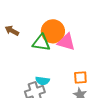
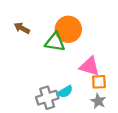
pink triangle: (66, 42) -> (90, 66), moved
cyan semicircle: (42, 81) -> (65, 92), moved, turned -40

